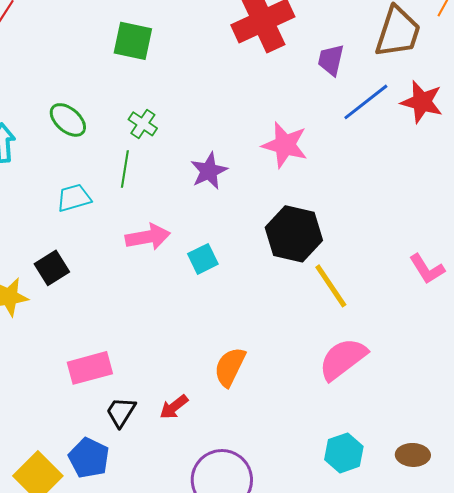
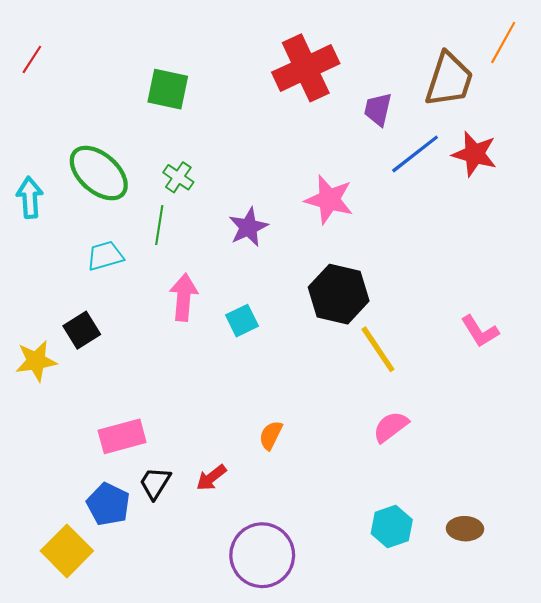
green ellipse: (68, 120) -> (99, 173), size x1.5
pink arrow: (148, 237) -> (184, 297), turned -75
pink semicircle: (343, 359) -> (391, 427), size x0.7
orange semicircle: (230, 367) -> (271, 435), size x0.7
blue pentagon: (89, 458) -> (108, 504), moved

